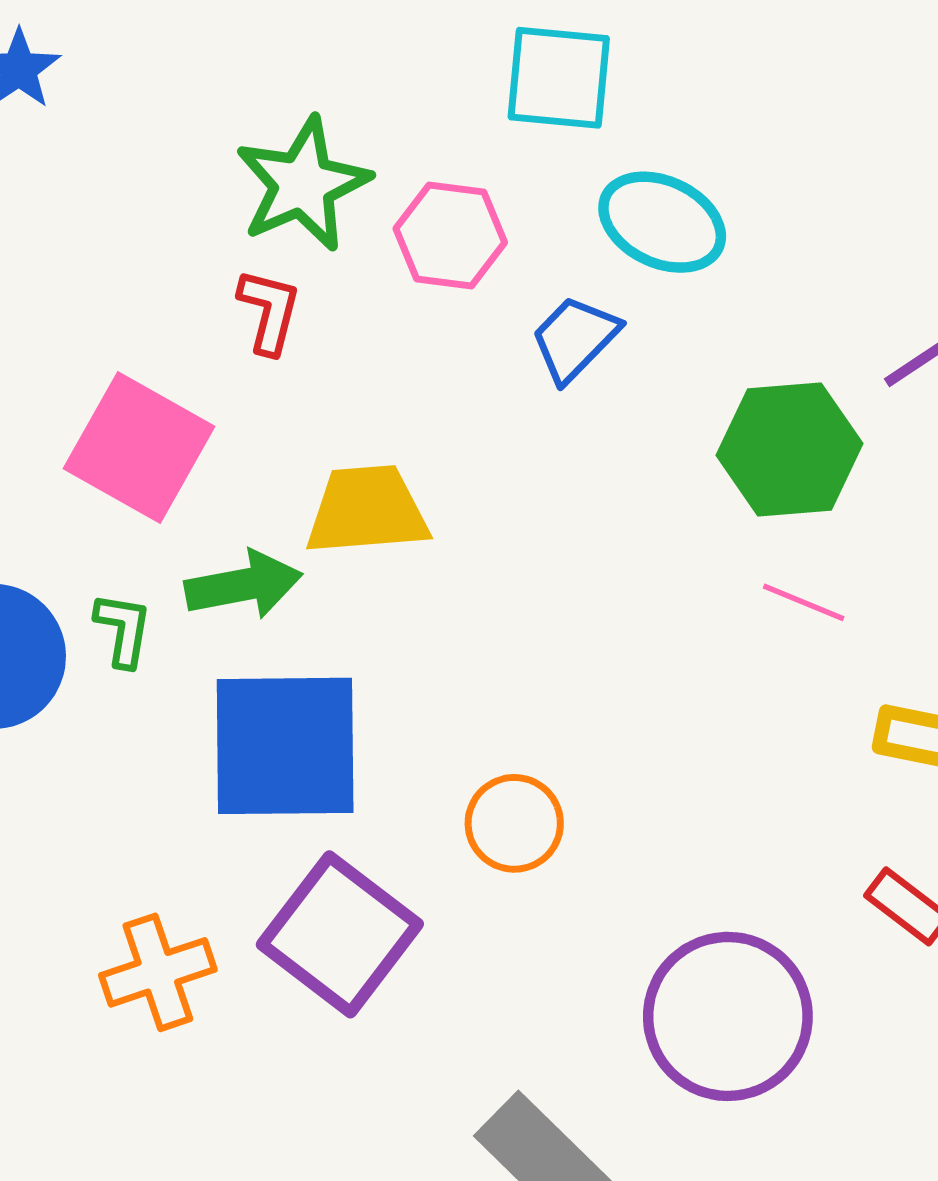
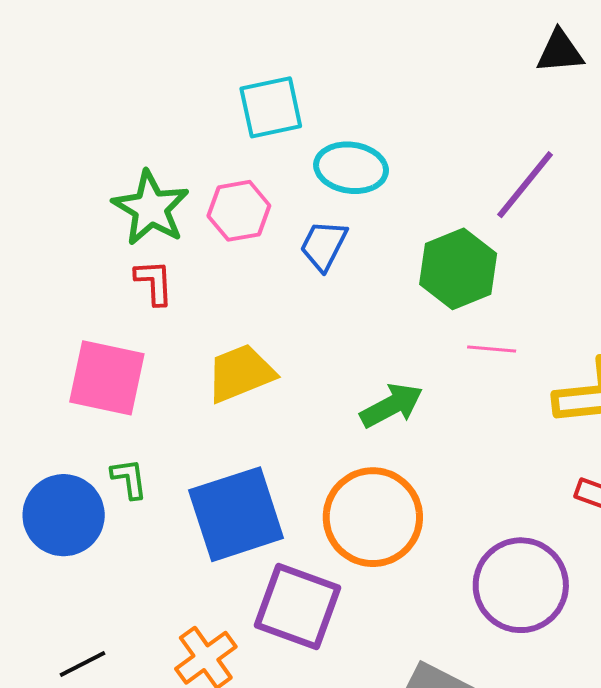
green arrow: (244, 585) -> (391, 405), moved
orange circle: (514, 823) -> (373, 517), size x1.8

